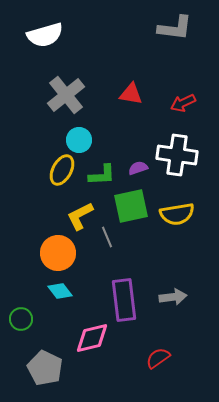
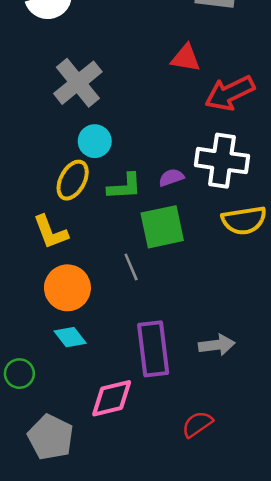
red triangle: (131, 94) -> (186, 58), moved
red arrow: (183, 103) -> (230, 93), size x1.5
yellow semicircle: (177, 214) -> (244, 220), moved
yellow L-shape: (80, 216) -> (51, 232), moved, turned -84

